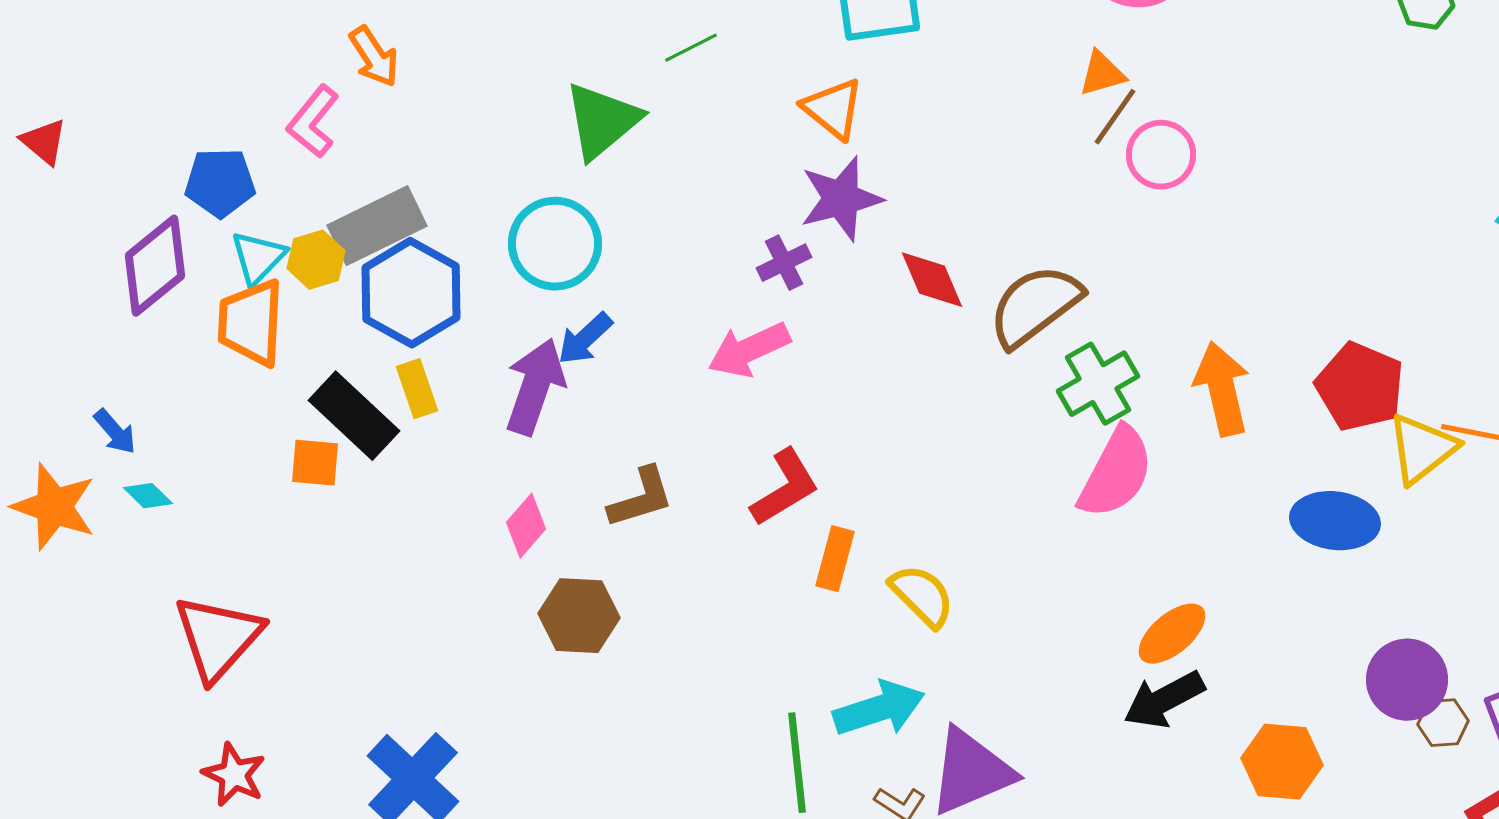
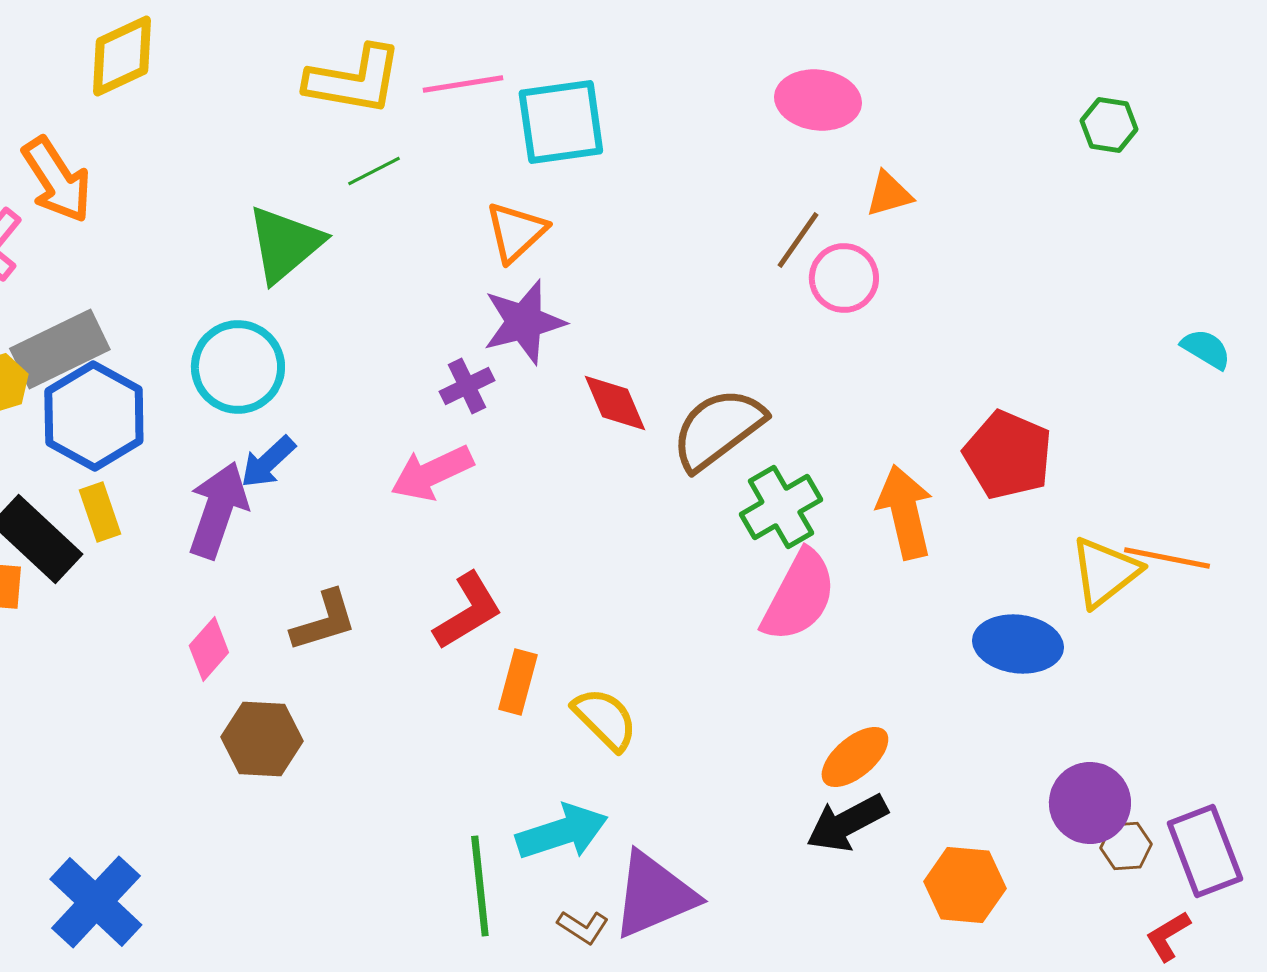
orange arrow: (374, 57) -> (57, 180), size x1.4
orange triangle: (1102, 74) -> (889, 194), moved
orange triangle: (833, 109) -> (516, 232), turned 38
red pentagon: (1360, 387) -> (1008, 455), moved

